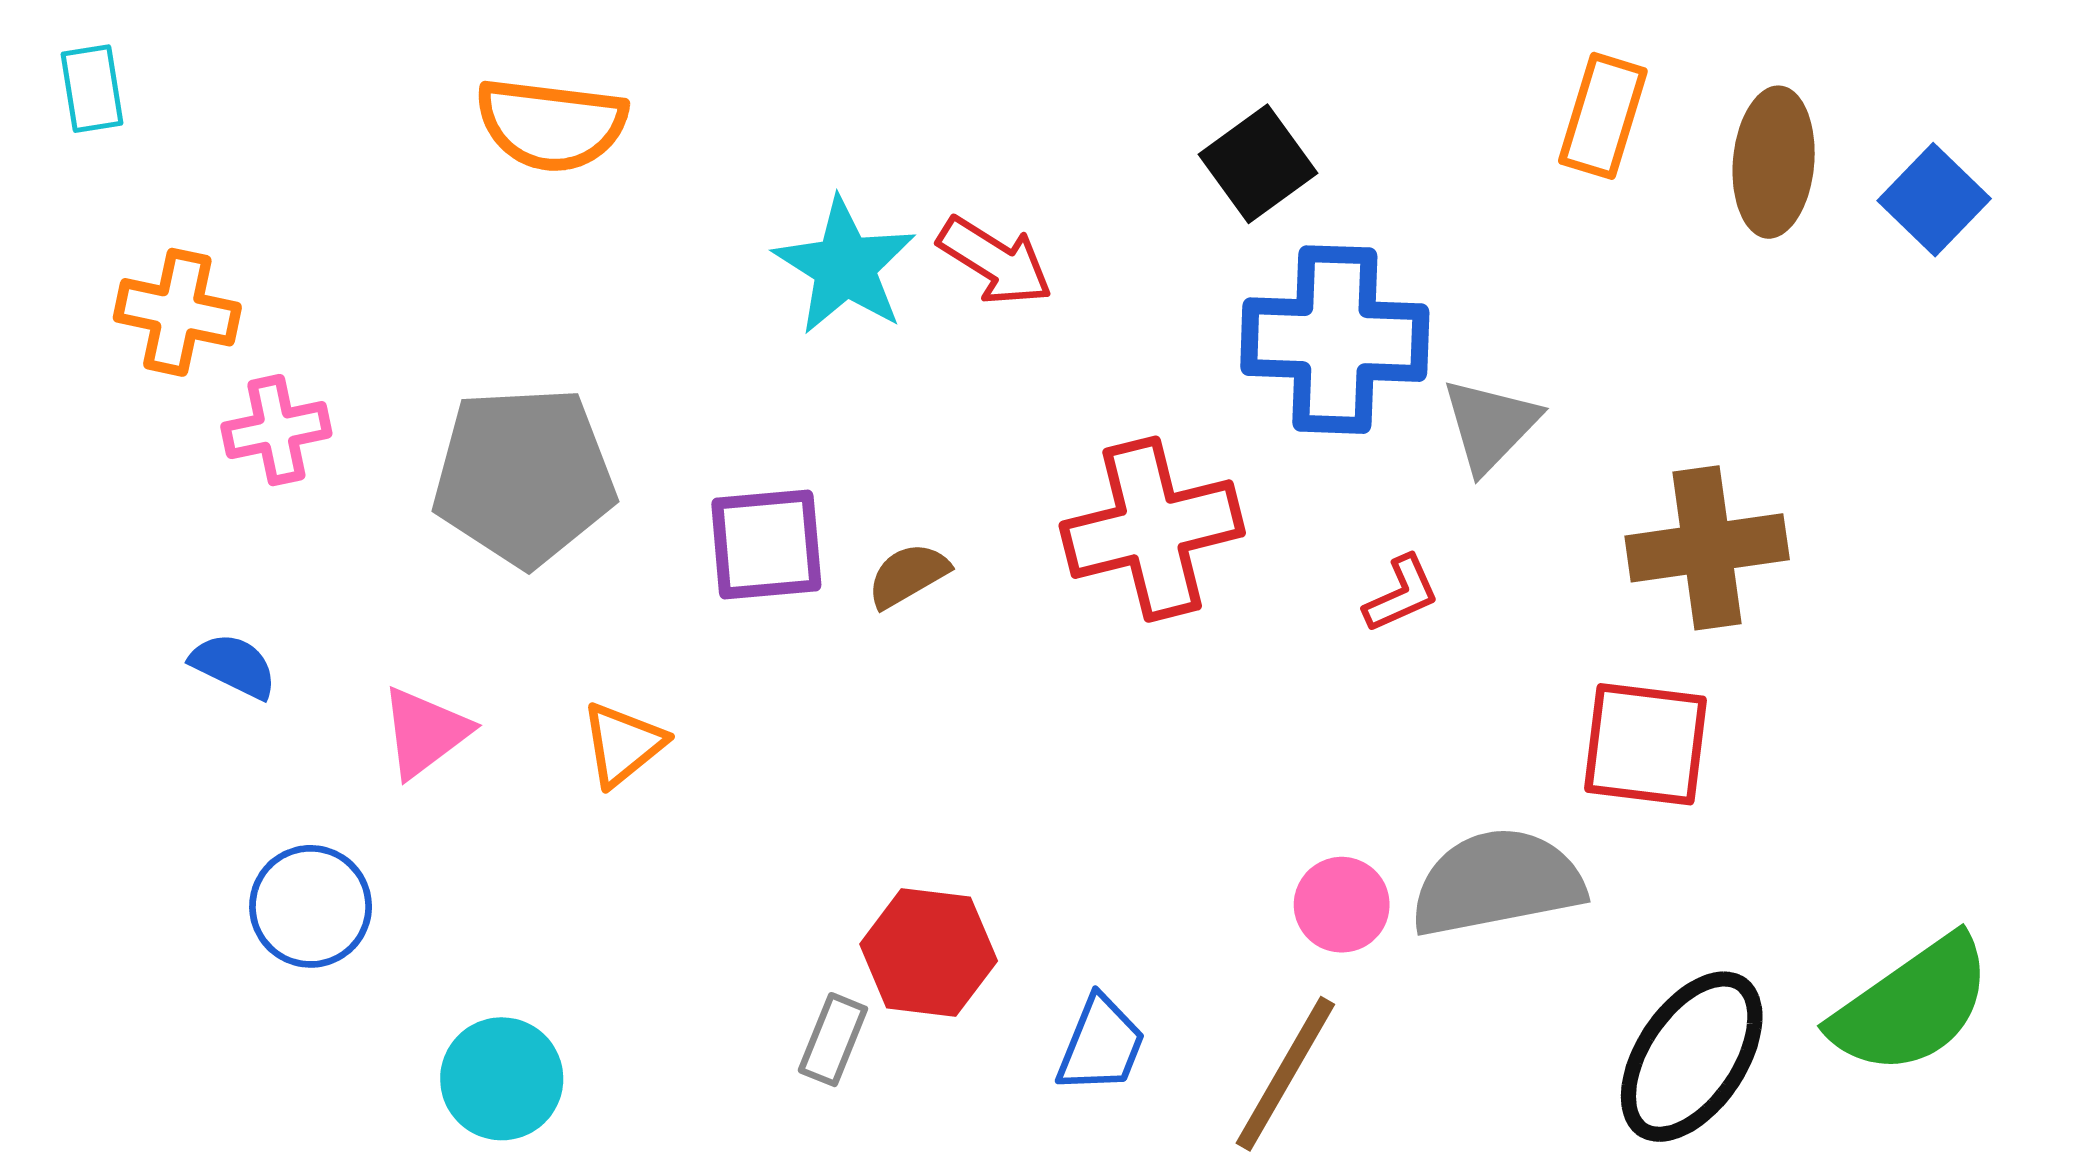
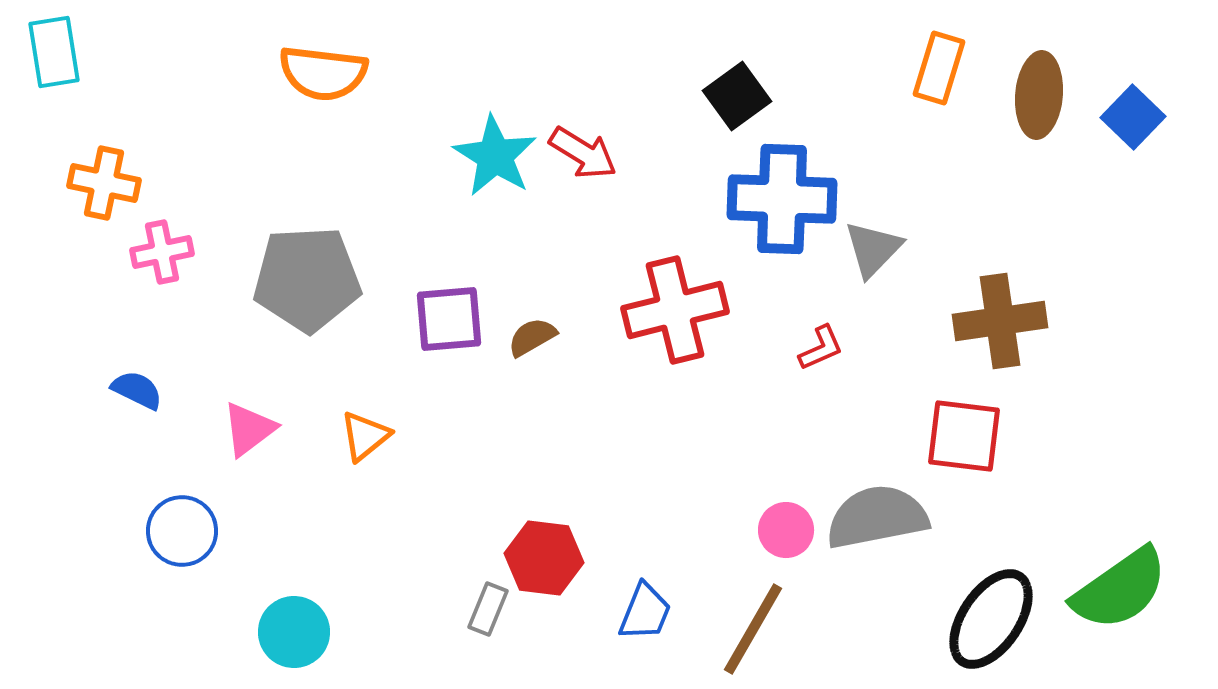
cyan rectangle: (92, 89) -> (54, 52), size x1.4

